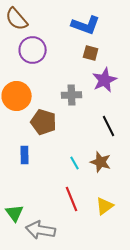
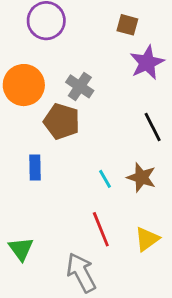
gray cross: (72, 95) -> (80, 86), moved, turned 36
gray arrow: (41, 230) -> (81, 273), moved, turned 52

